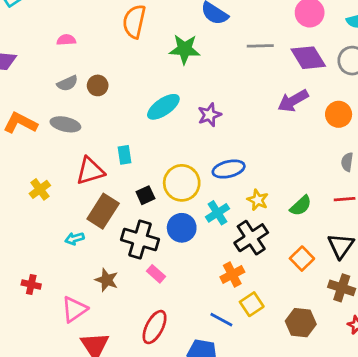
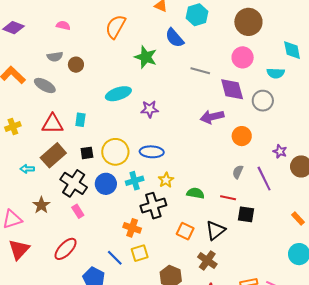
green semicircle: (301, 206) -> (195, 193), turned -144
orange square: (302, 259) -> (185, 231), turned -36
orange cross: (232, 275) -> (132, 228), turned 30

